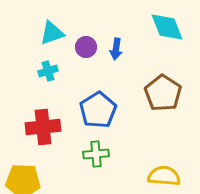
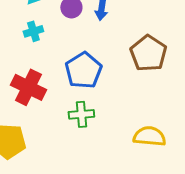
red cross: (43, 127) -> (28, 87), turned 32

